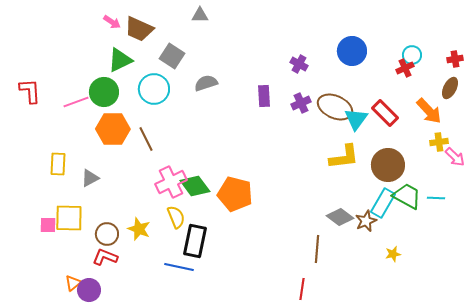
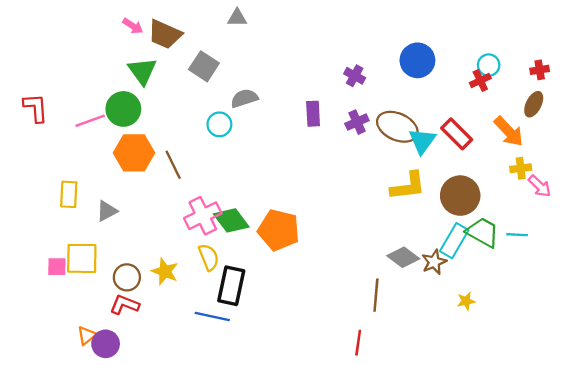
green triangle: (120, 60) -> (142, 71), turned -40
cyan circle: (154, 89) -> (219, 124), moved, size x0.7

